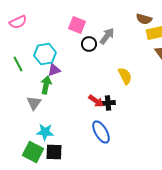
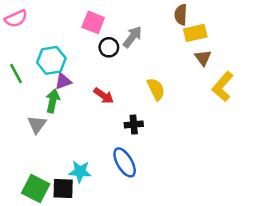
brown semicircle: (144, 19) -> (181, 15), turned 77
red arrow: (96, 101) -> (104, 96), moved
cyan star: (45, 132) -> (80, 172), moved

